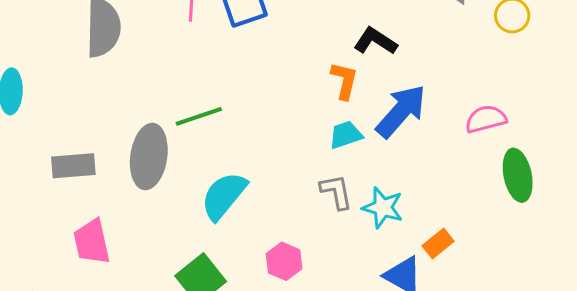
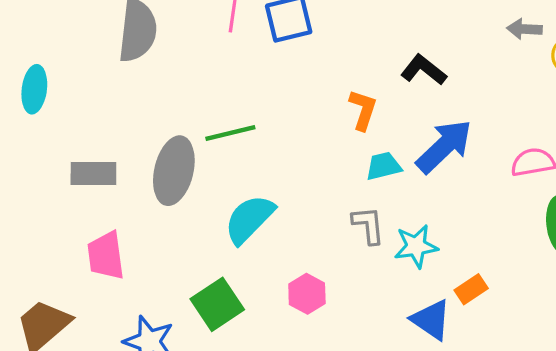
orange L-shape: (344, 81) -> (363, 110), moved
cyan star: (383, 208) -> (416, 246), turned -30

